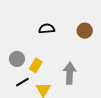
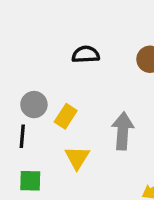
black line: (22, 82) -> (22, 136), moved, turned -56

